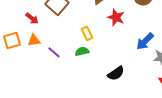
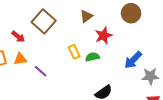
red star: (116, 17) -> (104, 36), turned 30
green semicircle: (82, 51) -> (92, 57), moved

